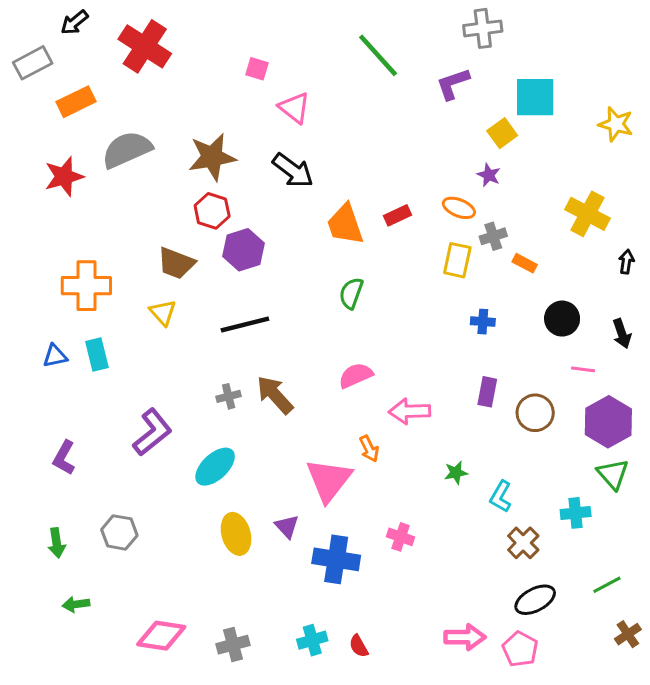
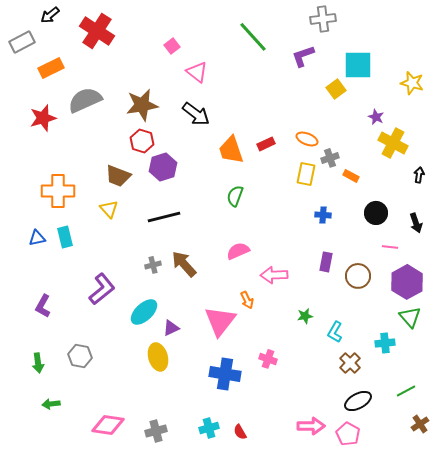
pink square: (257, 69) -> (172, 46), turned 35
purple star: (489, 175) -> (376, 117), moved
purple triangle: (287, 526) -> (171, 328), moved, turned 48

